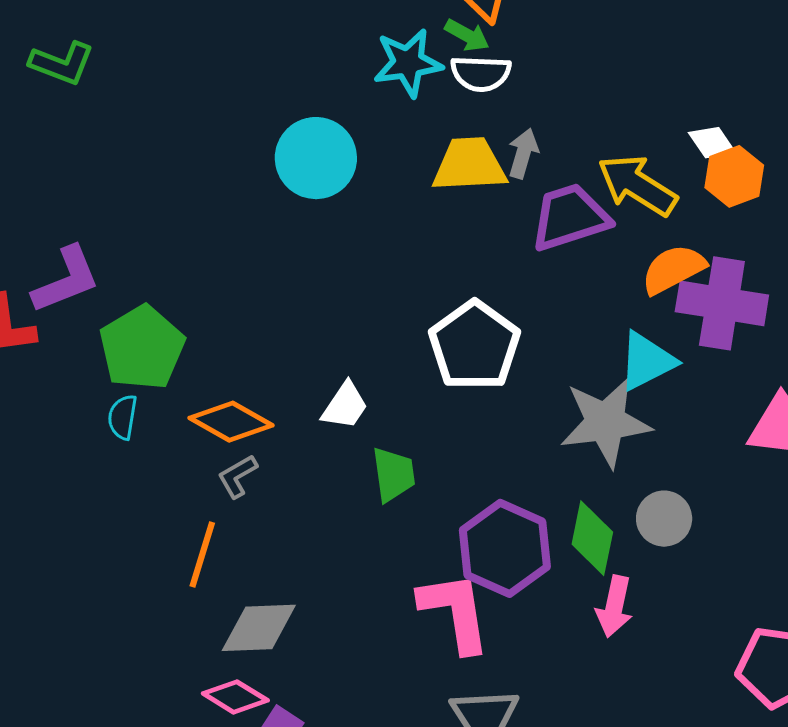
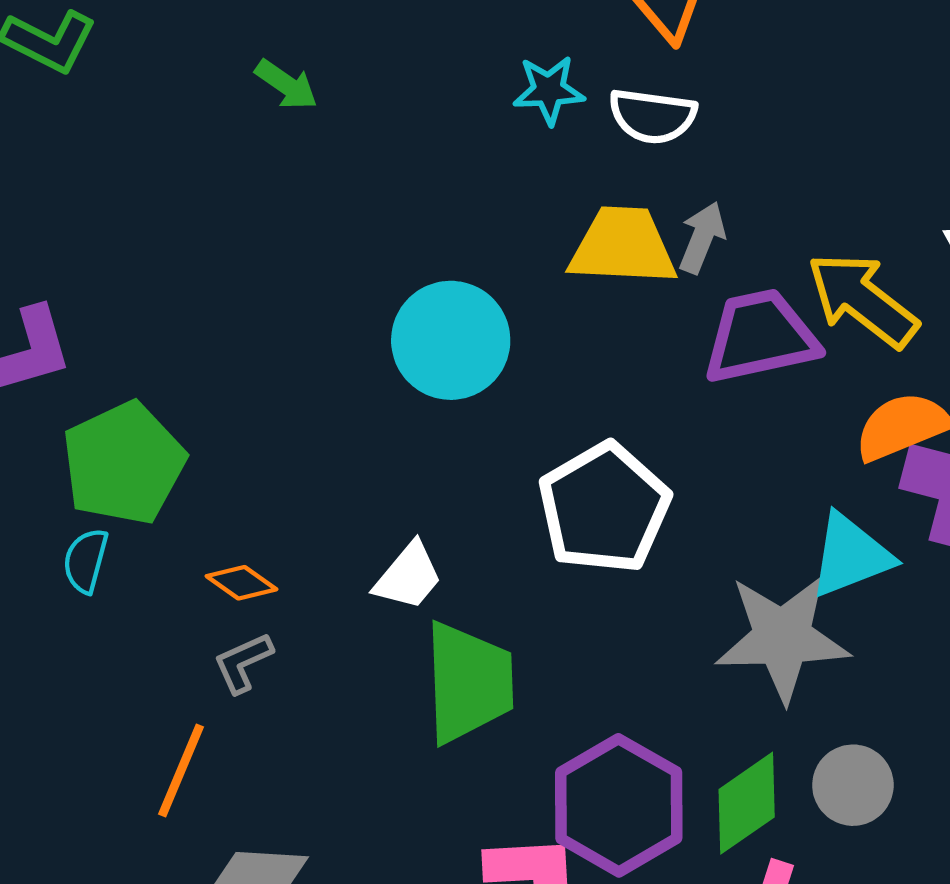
green arrow: (467, 35) -> (286, 85), moved
cyan star: (408, 63) -> (549, 90), size x0.7
cyan circle: (316, 158) -> (451, 340), moved
orange diamond: (231, 422) -> (241, 583), size x0.6
green trapezoid: (393, 474) -> (469, 682), size x1.5
green diamond: (592, 538) -> (747, 803), turned 38

